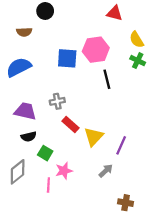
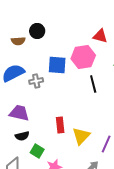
black circle: (45, 11) -> (37, 31), moved
red triangle: (115, 13) -> (100, 36), moved
gray cross: (57, 101) -> (36, 81), moved
red rectangle: (70, 124) -> (60, 125), turned 42

